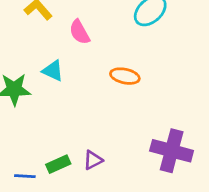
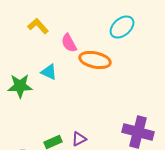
orange ellipse: (125, 76) -> (95, 60), moved, size x1.4

